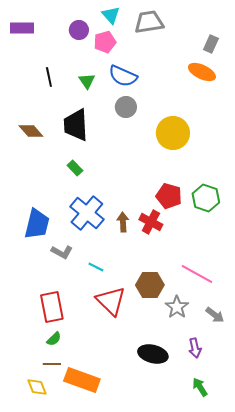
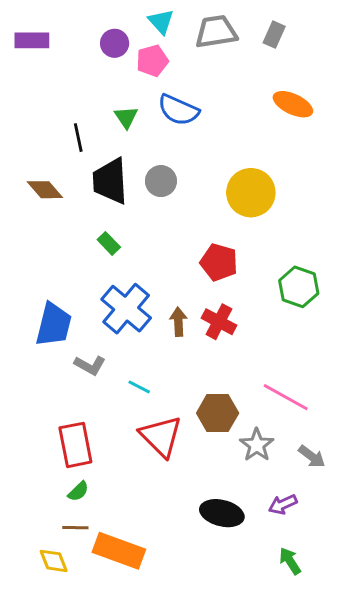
gray rectangle: (211, 44) -> (274, 35), moved
black line: (49, 77) -> (78, 138), moved
gray circle: (126, 107) -> (161, 181), moved
red pentagon: (169, 196) -> (219, 262), moved
purple arrow: (195, 348) -> (283, 504), turned 78

